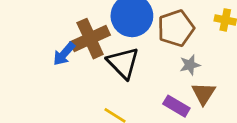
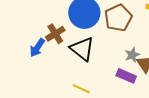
brown cross: (90, 39) -> (55, 34), size x0.7
gray star: (190, 65) -> (132, 55), moved

